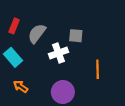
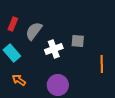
gray square: (76, 36) -> (78, 41), moved
orange line: (98, 69) -> (102, 64), moved

